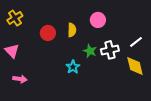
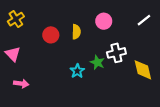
white line: (136, 42) -> (144, 20), moved
green star: (90, 51) -> (97, 62), moved

